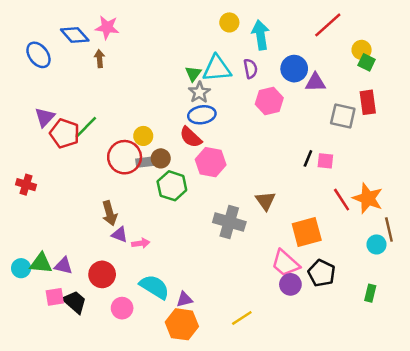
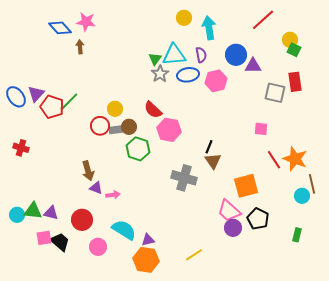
blue ellipse: (38, 55) -> (16, 97), moved
blue ellipse: (202, 115) -> (188, 75), moved
red circle: (125, 157) -> (100, 126), size x0.7
black line: (308, 158) -> (209, 147), moved

